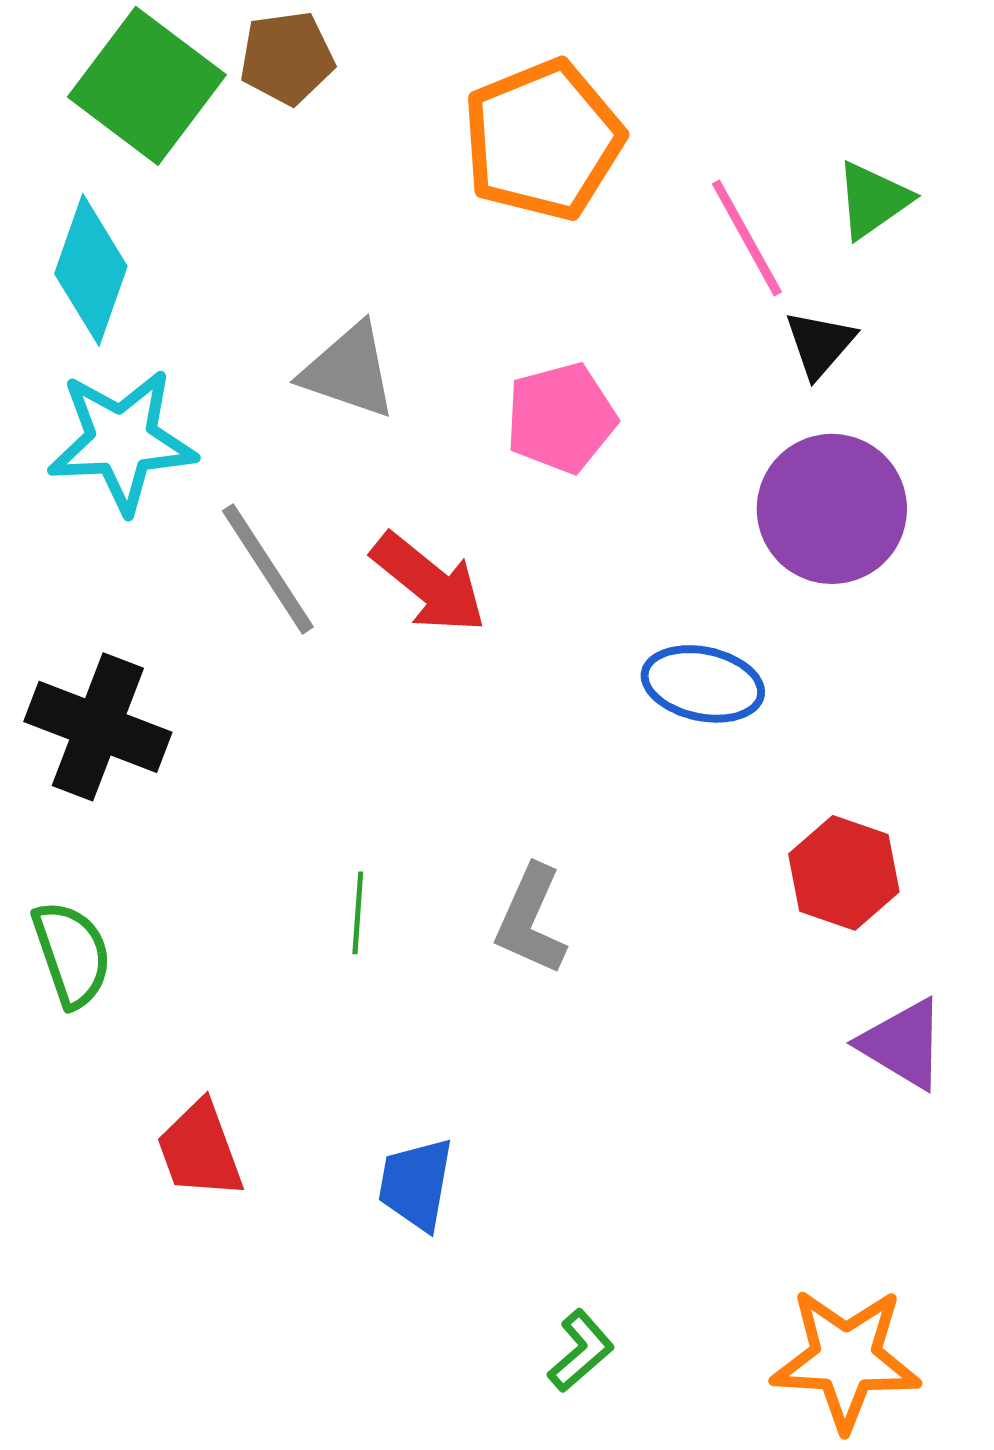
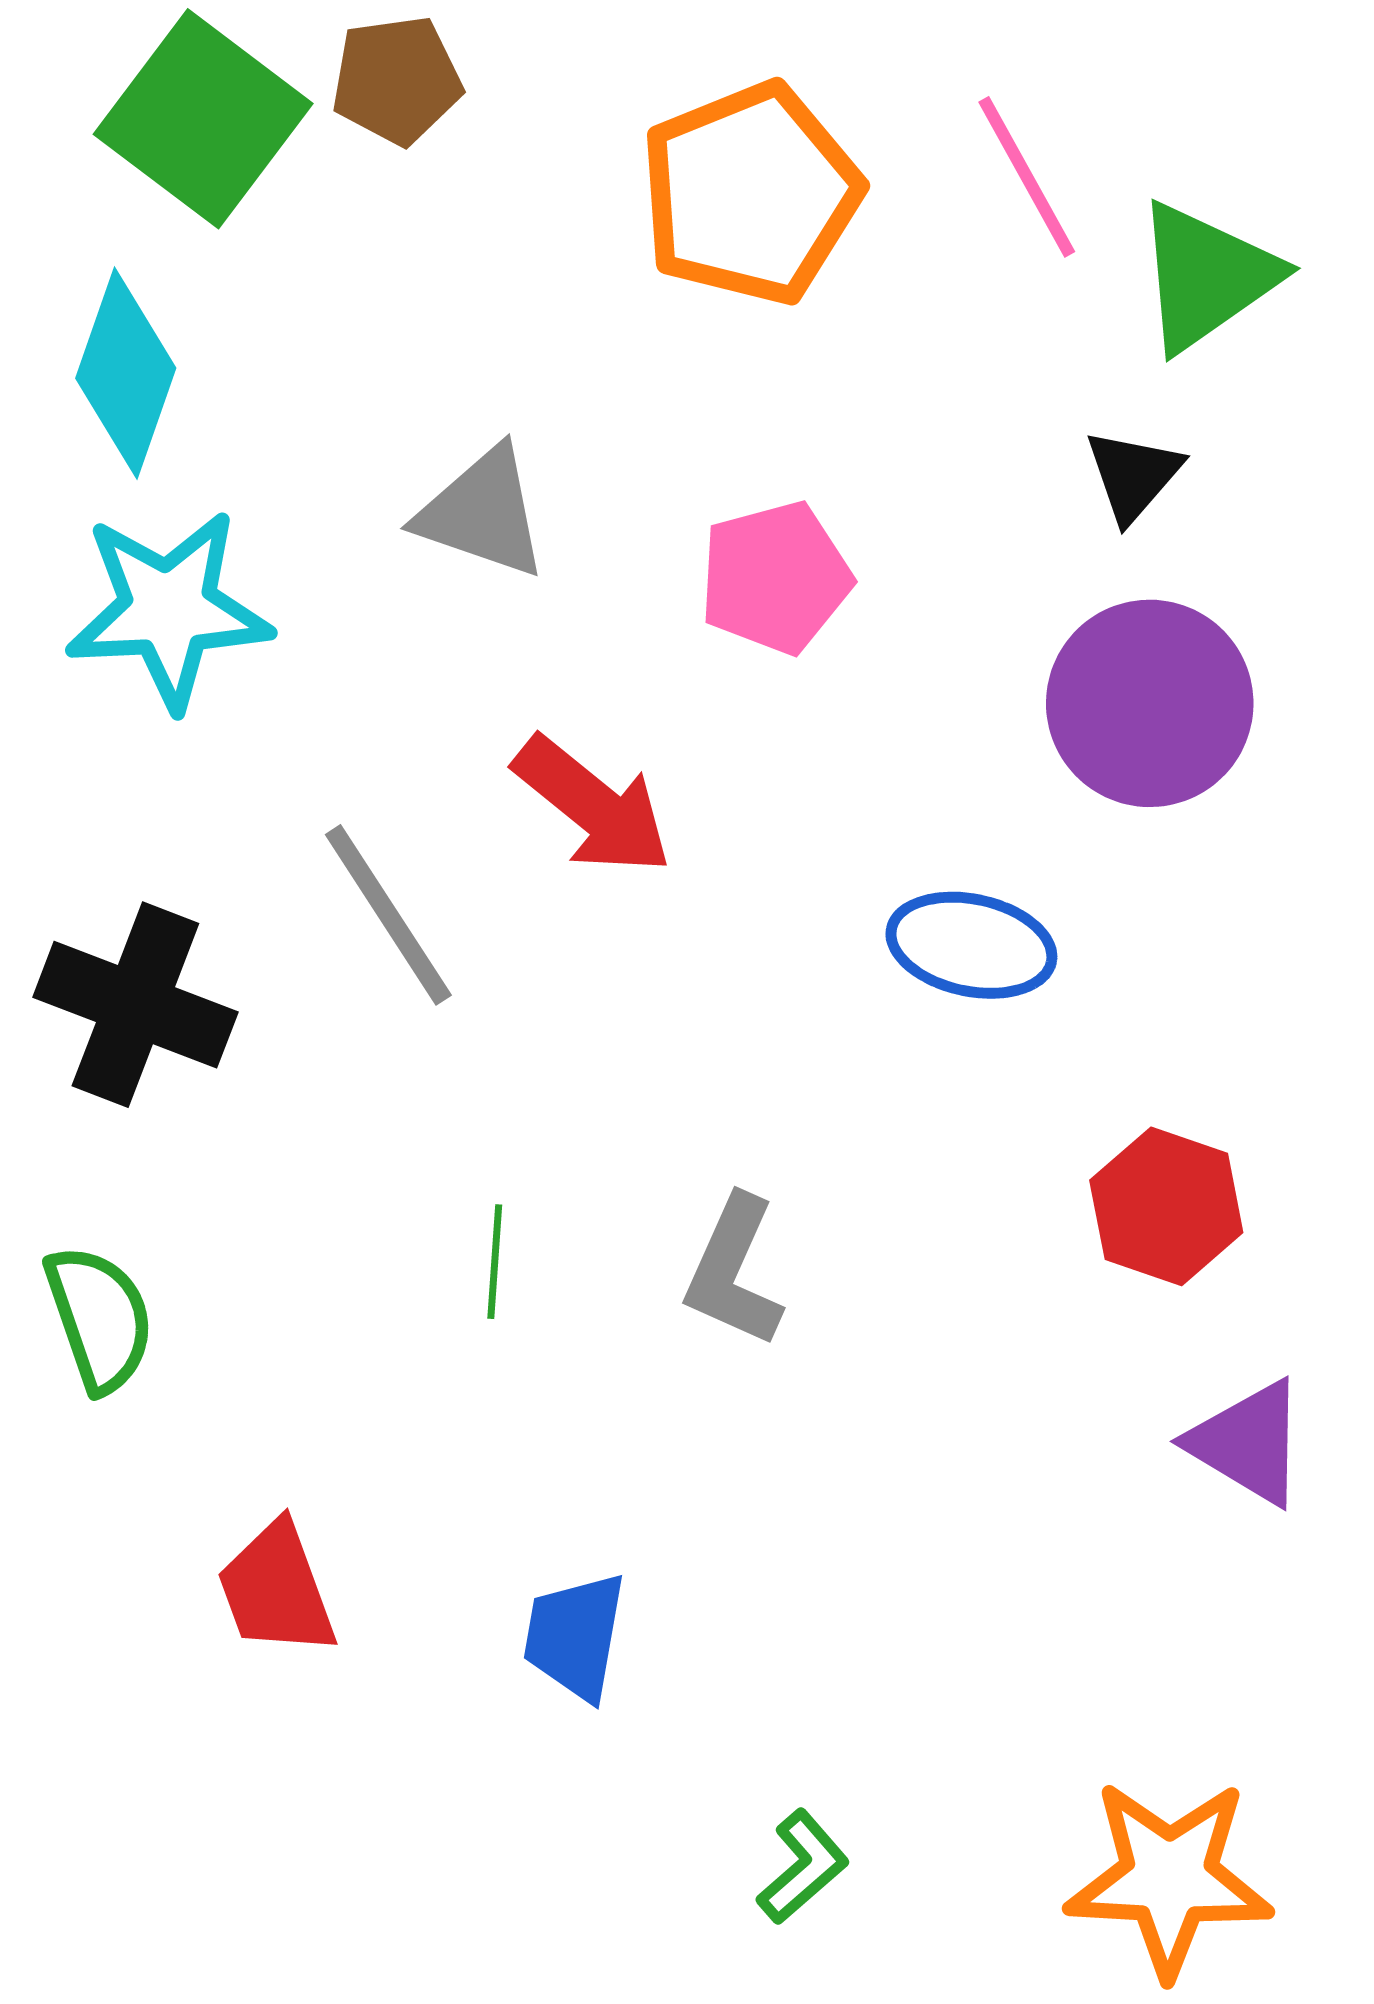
green triangle: (873, 200) -> (1206, 276), size x1.4
pink line: (747, 238) -> (1027, 177), moved
gray line: (268, 569) -> (388, 915), moved

